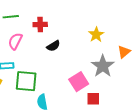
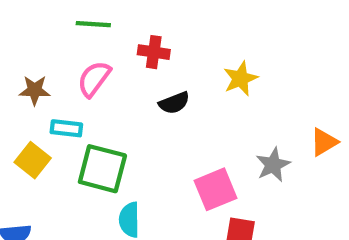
yellow star: (96, 35) -> (240, 79), moved
gray star: (103, 66) -> (273, 165), size x0.7

